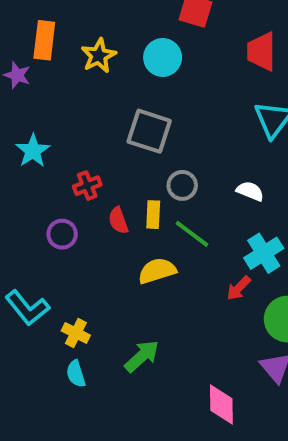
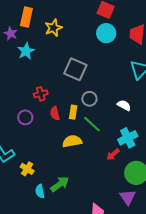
cyan circle: (163, 57) -> (106, 33), moved
cyan star: (33, 151) -> (26, 51), moved
cyan semicircle: (76, 374) -> (40, 191), moved

